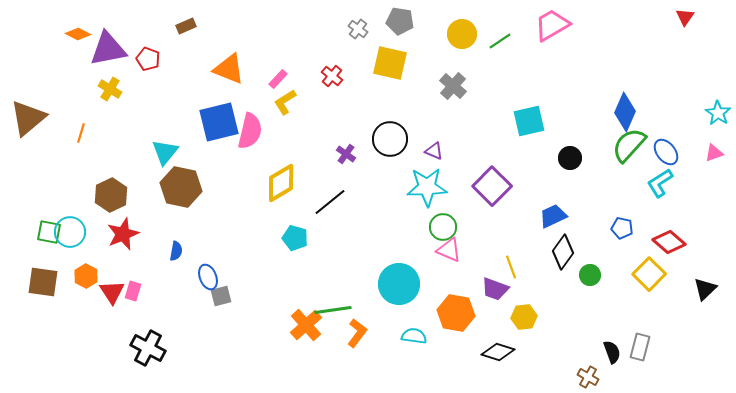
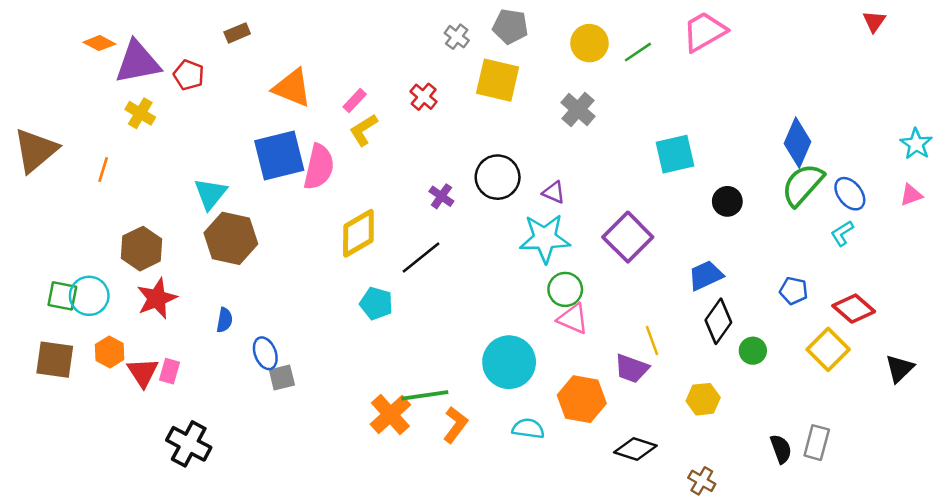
cyan L-shape: (660, 183) -> (842, 233), size x0.7
yellow hexagon: (524, 317) -> (703, 399), moved
brown cross: (588, 377) -> (702, 481), moved

